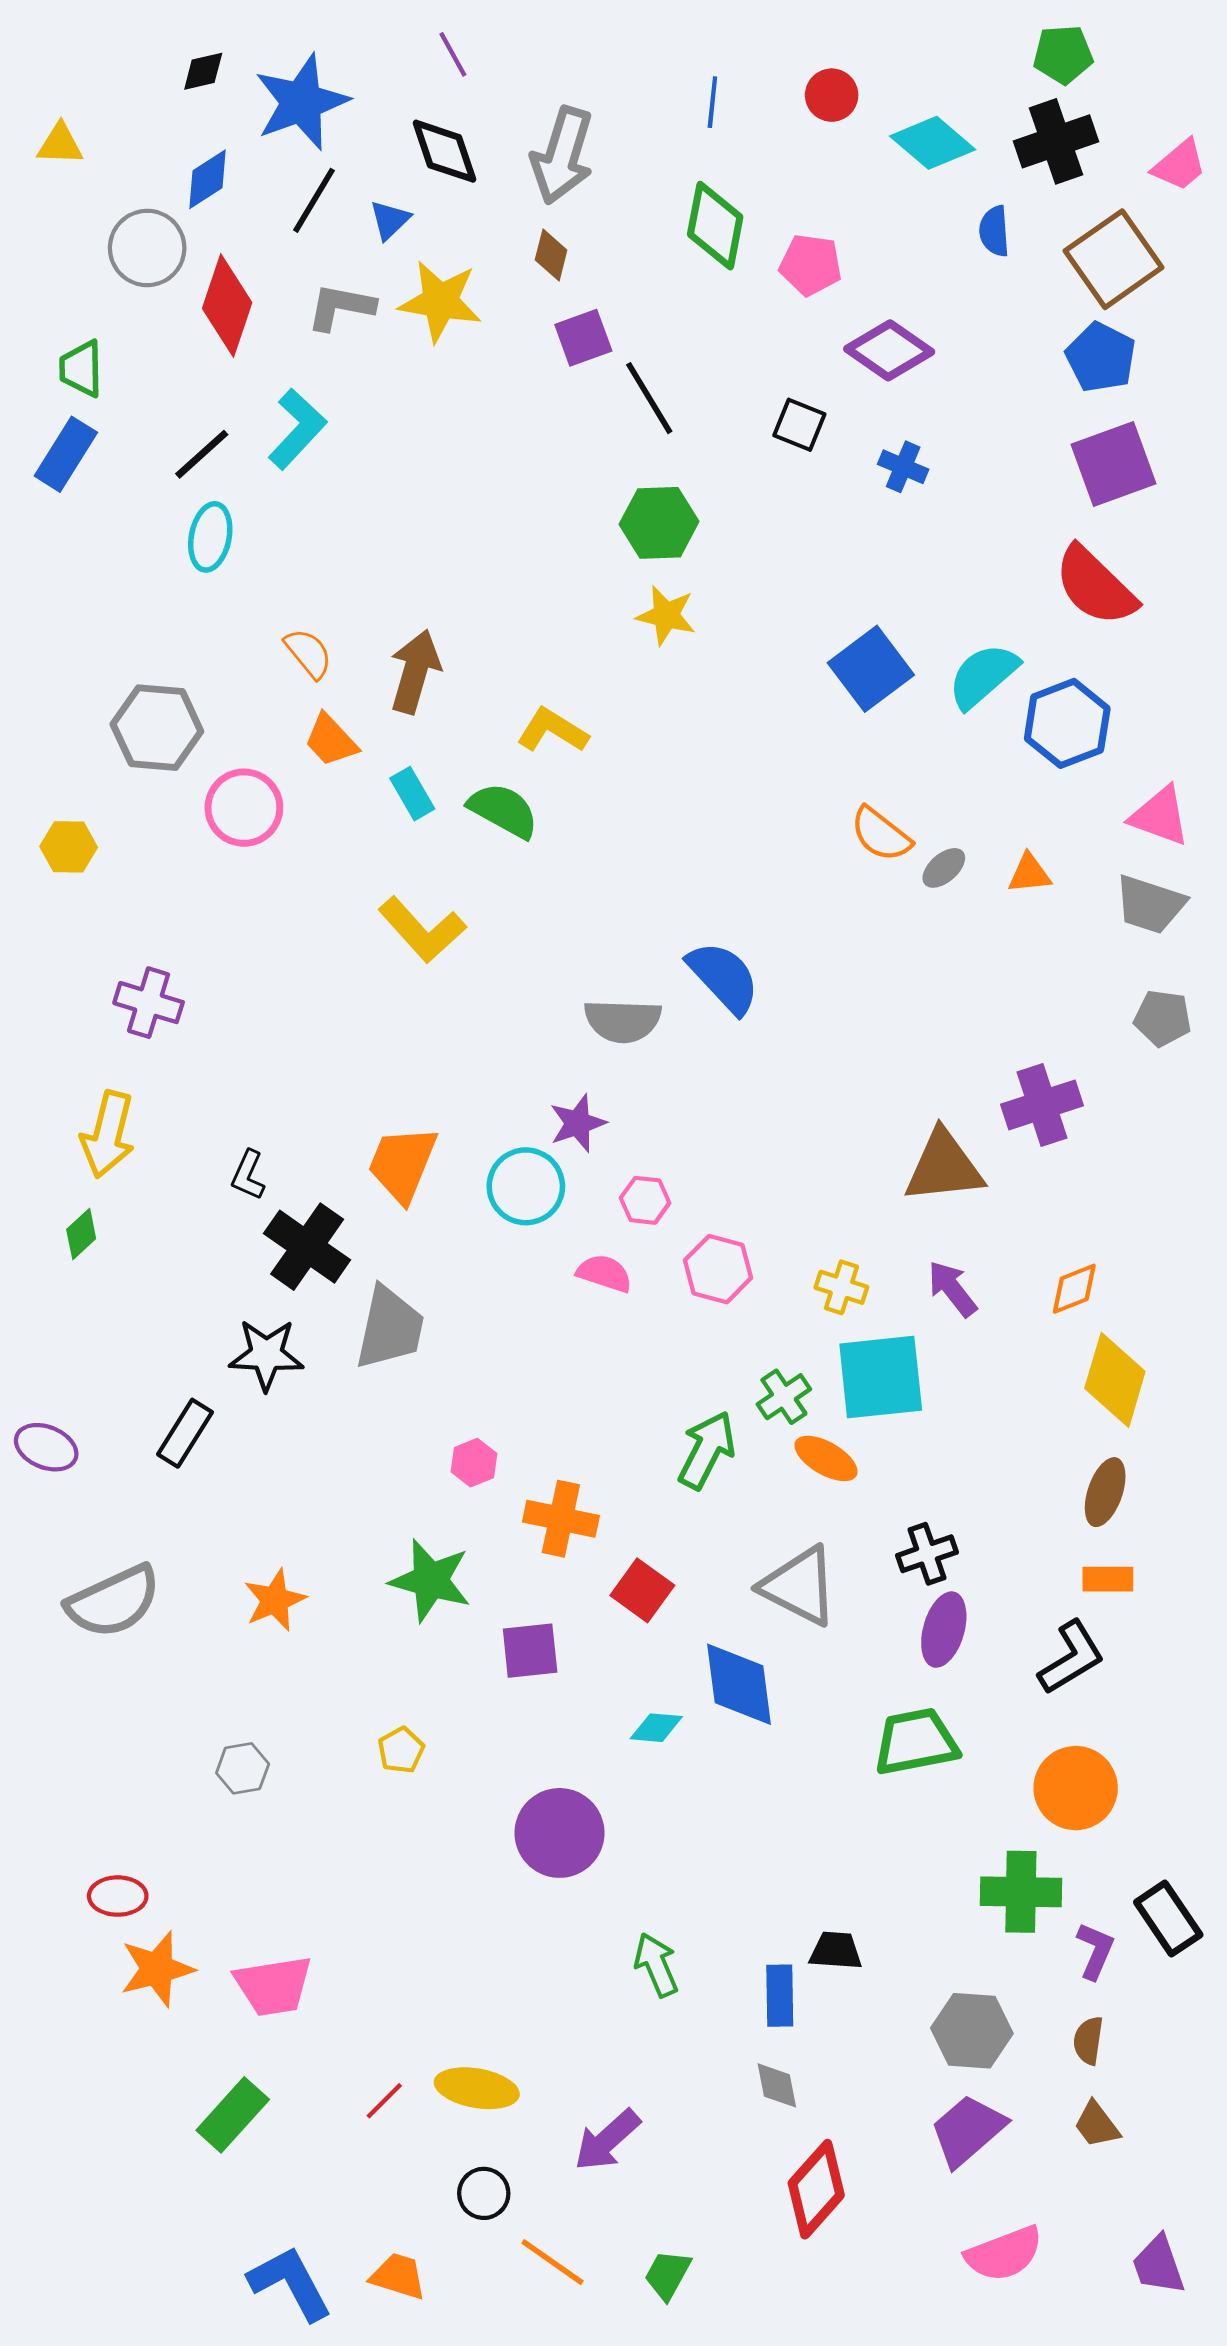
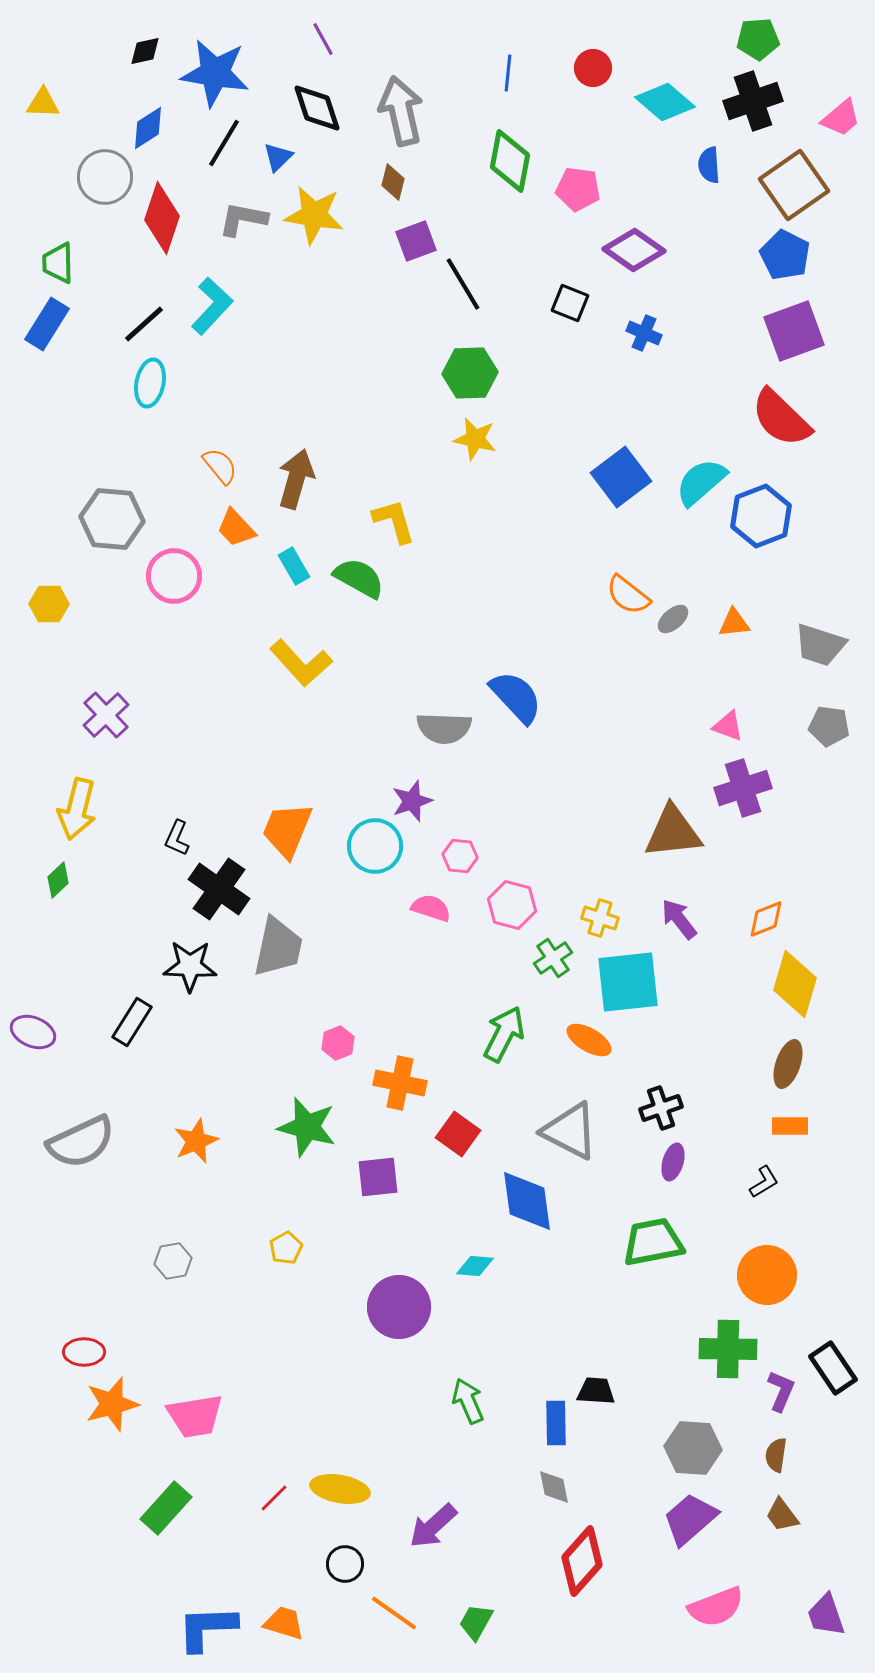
blue star: (301, 102) -> (215, 73), turned 30
gray arrow: (562, 155) -> (401, 111), turned 150
yellow L-shape: (552, 730) -> (394, 521), turned 42
pink triangle: (1160, 816) -> (728, 726), moved, size x0.7
purple cross: (149, 1003) -> (106, 715), turned 30
green cross: (784, 1397) -> (553, 958), moved
purple ellipse: (944, 1630) -> (673, 1162), size x0.7
black L-shape: (1071, 1658) -> (764, 1182), size x0.6
cyan diamond: (656, 1728) -> (475, 1266), moved
blue L-shape: (290, 2283) -> (207, 1628), turned -64

